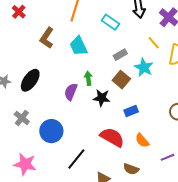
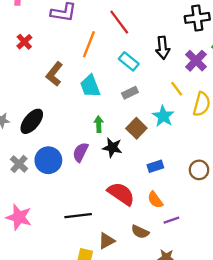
gray rectangle: (120, 55) -> (130, 93), moved
purple semicircle: (71, 92) -> (81, 152), moved
blue rectangle: (131, 111) -> (155, 166), moved
blue circle: (51, 131) -> (48, 160), moved
purple line: (167, 157) -> (171, 220), moved
black line: (76, 159) -> (78, 216), turned 40

